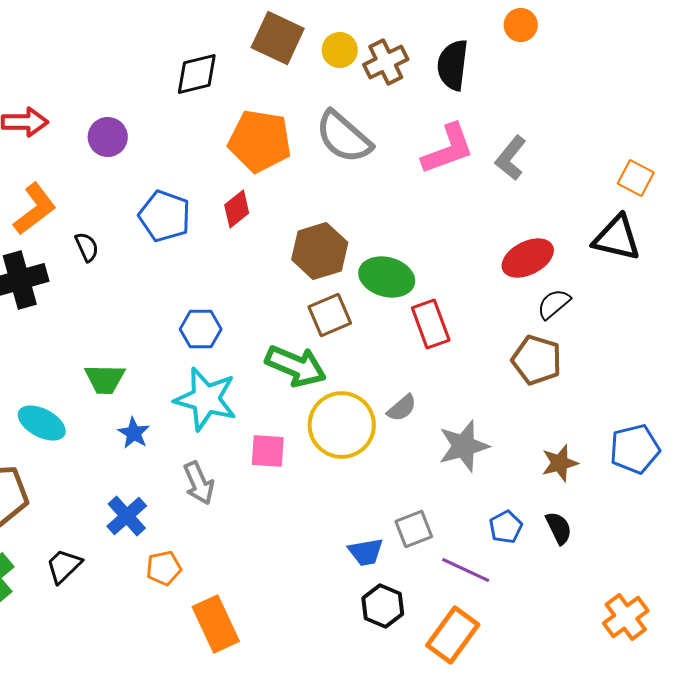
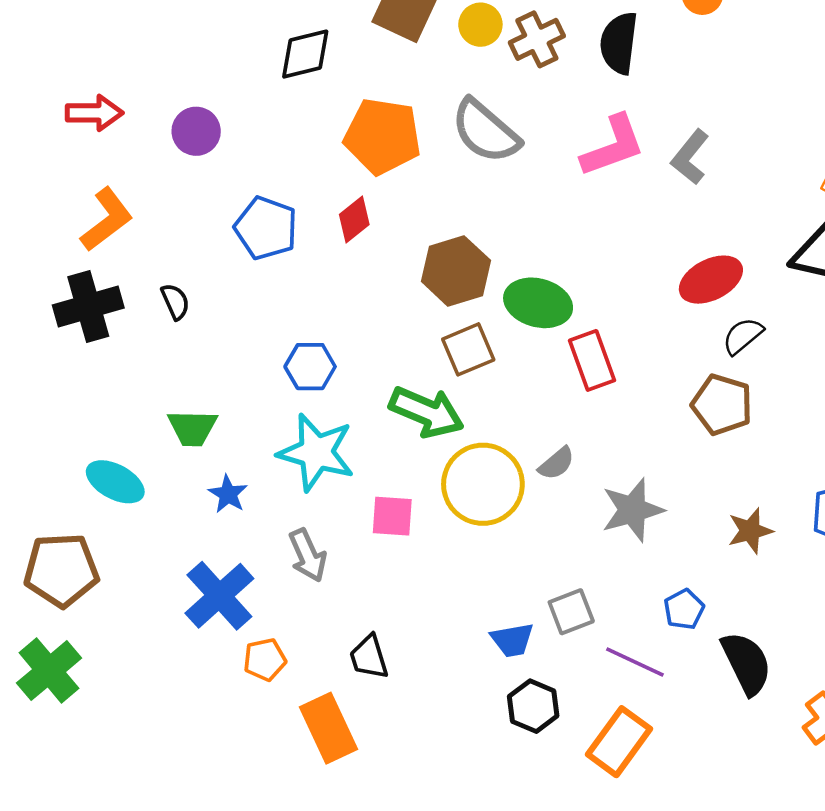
black semicircle: (87, 247) -> (175, 302), moved
blue cross: (127, 516) -> (219, 596), size x1.4
black semicircle: (559, 528) -> (746, 663), moved, size x1.6
black trapezoid: (64, 566) -> (369, 657), moved, turned -63

